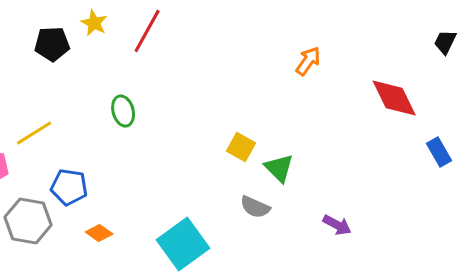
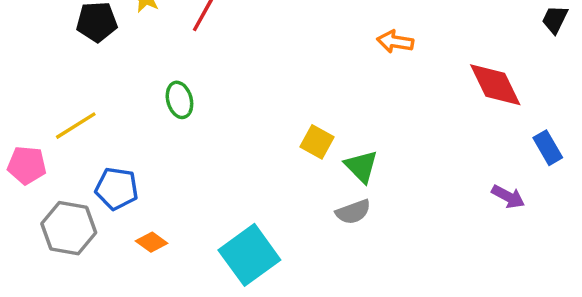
orange arrow: (308, 61) -> (395, 42), turned -116
gray semicircle: (255, 207) -> (353, 212), moved, turned -44
purple arrow: (337, 225) -> (508, 197), moved

